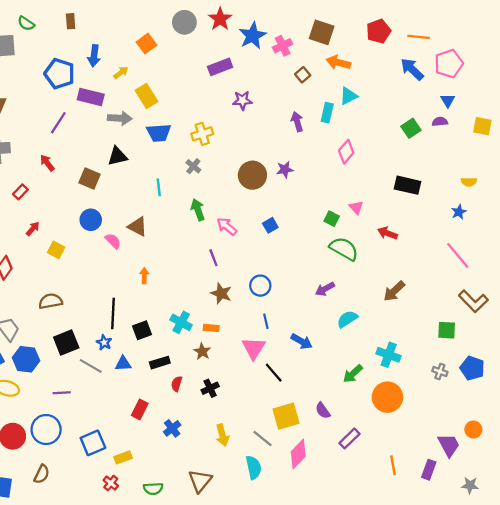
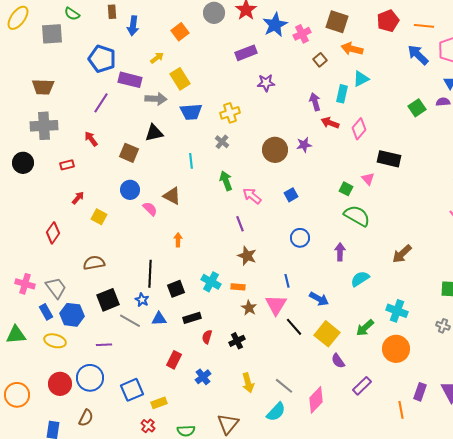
blue arrow: (94, 56) -> (133, 26), moved
black rectangle: (408, 185) -> (389, 159), moved
red rectangle: (20, 192) -> (67, 165), turned 32
red arrow: (387, 233) -> (330, 123), moved
blue circle: (260, 286) -> (300, 238), moved
purple arrow: (325, 289) -> (340, 252), turned 120
brown star: (202, 351) -> (249, 308), moved
yellow square: (286, 416) -> (327, 334), moved, turned -35
cyan semicircle: (254, 467) -> (276, 412), turned 55
purple rectangle: (429, 470) -> (420, 392), moved

